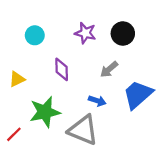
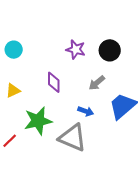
cyan circle: (35, 35) -> (14, 50), moved

